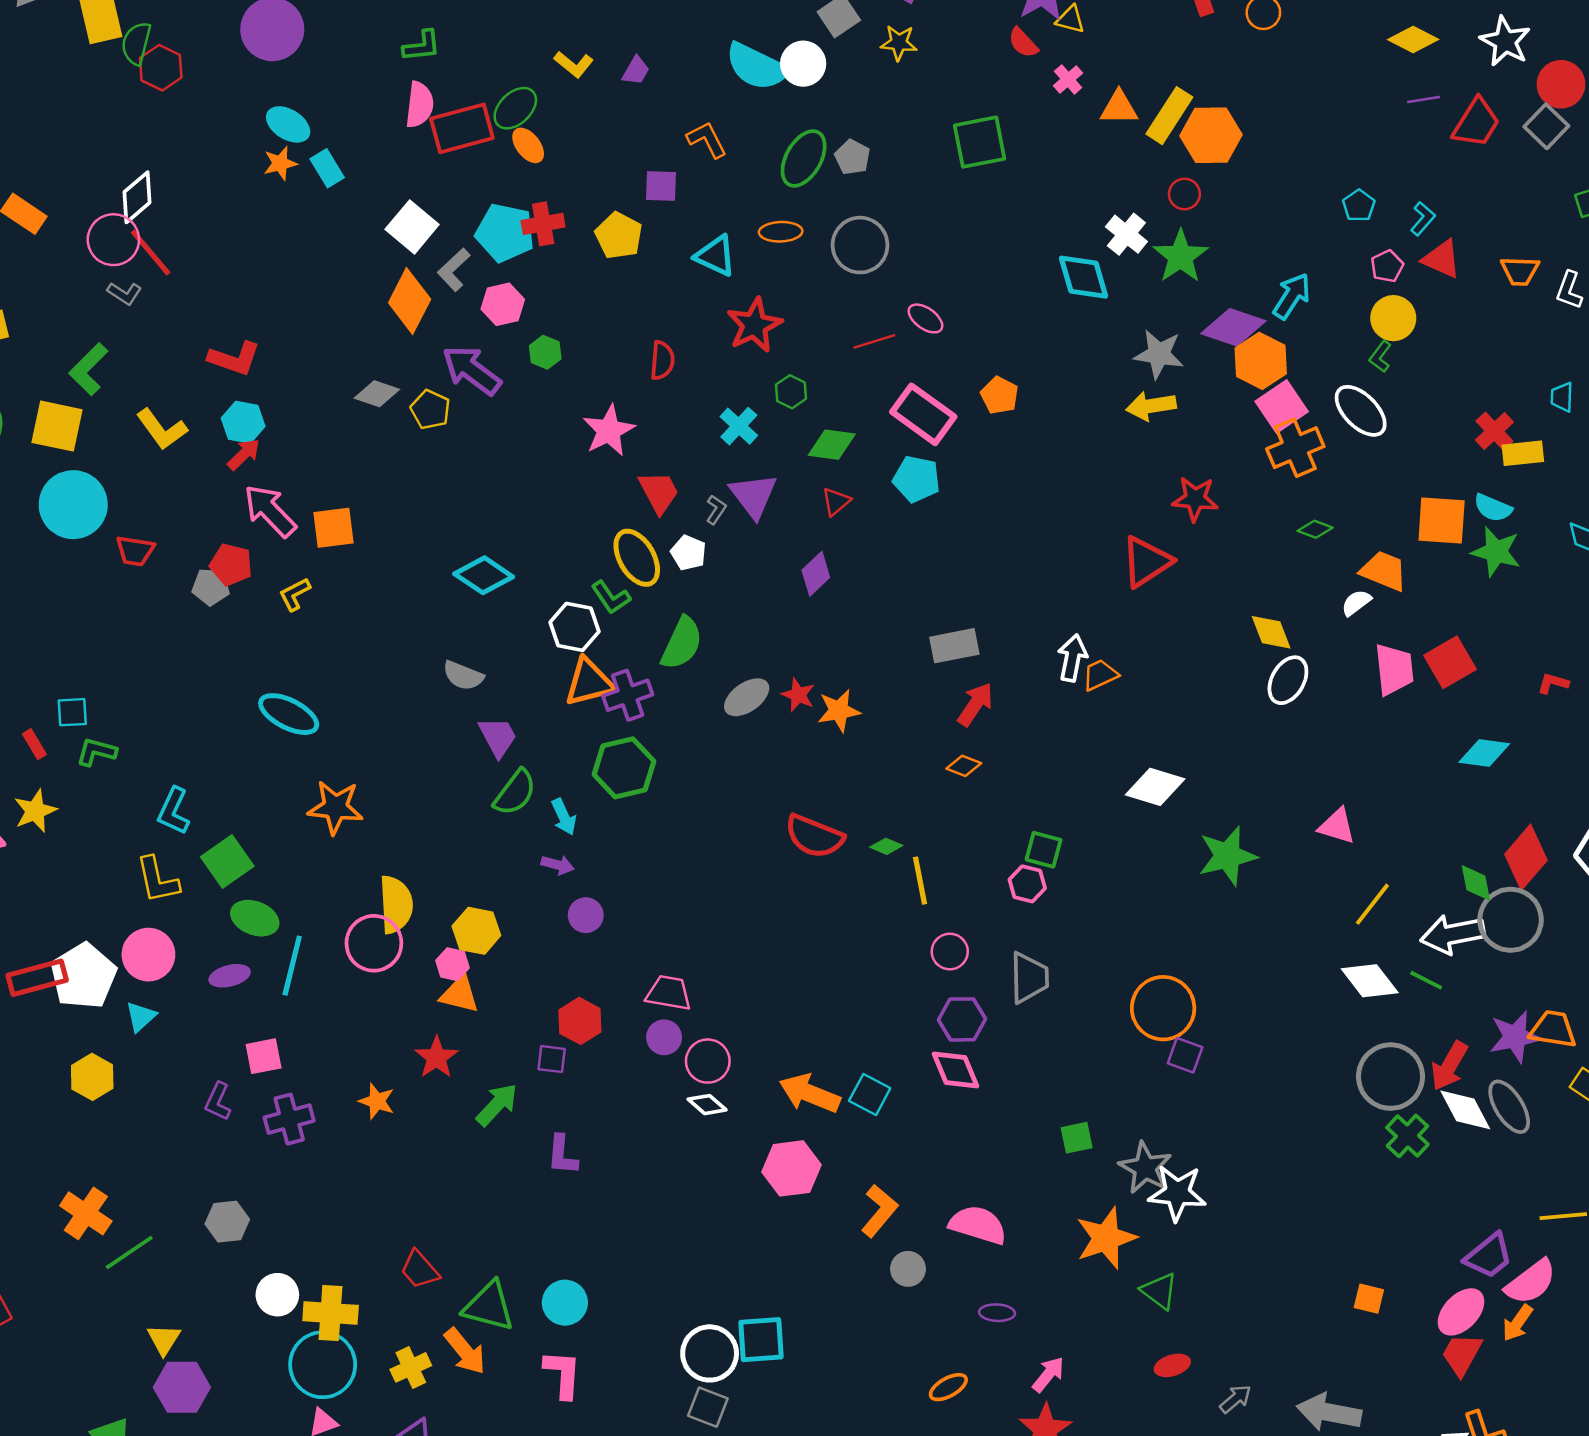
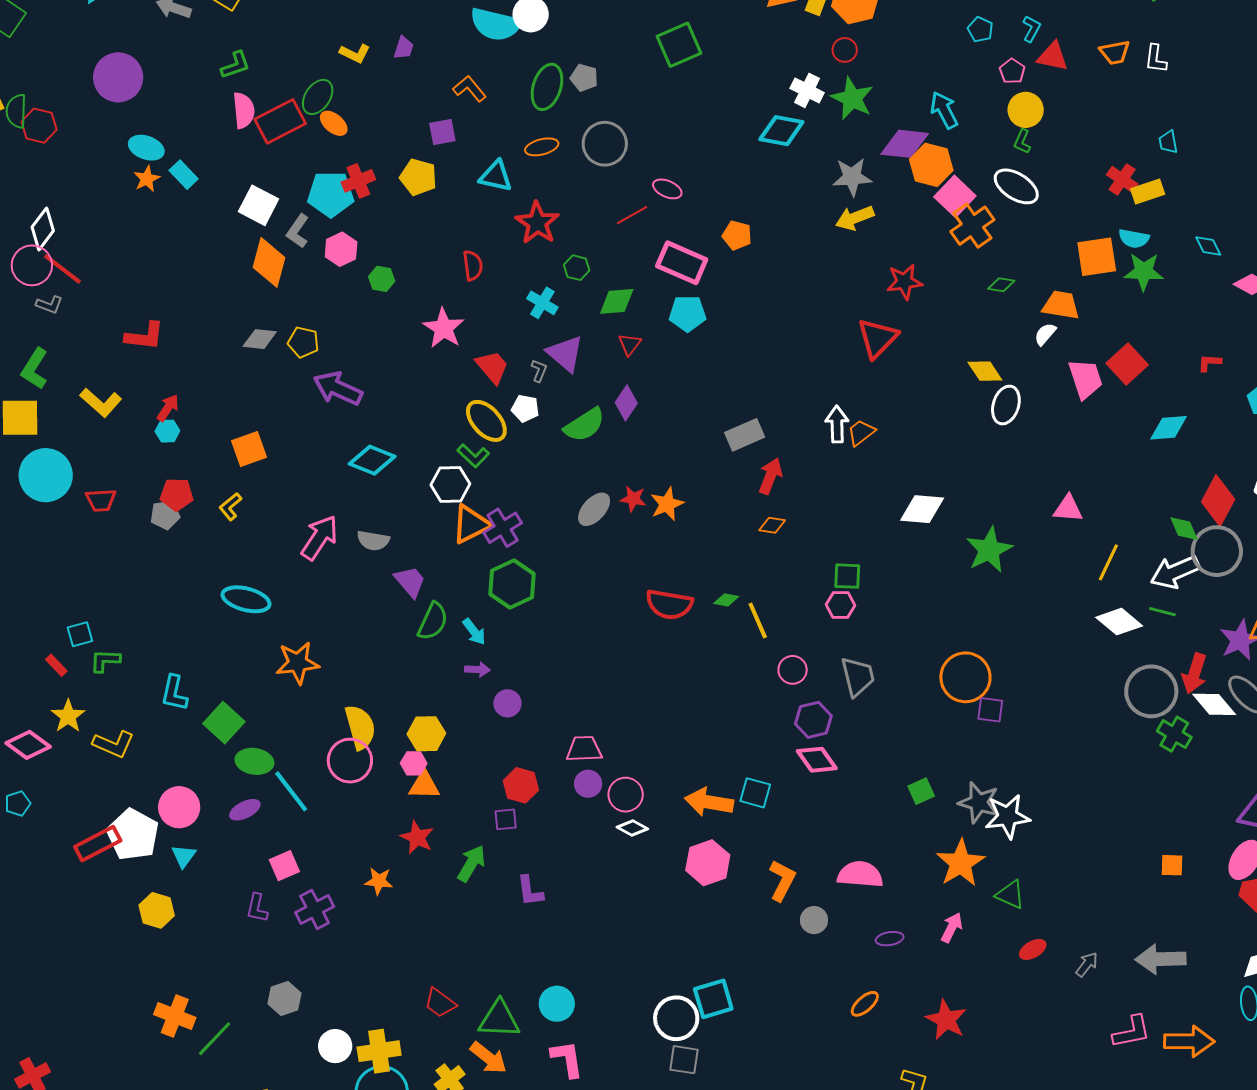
cyan diamond: (1084, 277) -> (781, 131), turned -51
cyan arrow: (1292, 296) -> (944, 110), turned -48
purple arrow: (472, 370) -> (338, 389), moved
cyan hexagon: (243, 422) -> (167, 431), moved, size x0.7
pink arrow: (270, 511) -> (320, 538), moved, turned 90
green semicircle: (682, 643) -> (584, 425), moved, turned 45
yellow L-shape: (157, 880) -> (114, 744), moved, turned -42
cyan line: (292, 966) -> (291, 791), turned -39
pink arrow: (1048, 1374) -> (952, 927), moved

